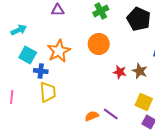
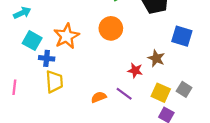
red star: (120, 72) -> (135, 71), moved
purple line: (111, 114) -> (124, 94), moved
orange semicircle: (92, 116) -> (99, 97), moved

